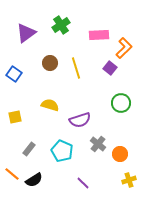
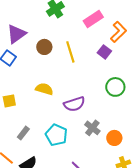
purple triangle: (26, 33) -> (16, 34), moved
pink rectangle: (99, 35) -> (93, 19), turned -30

